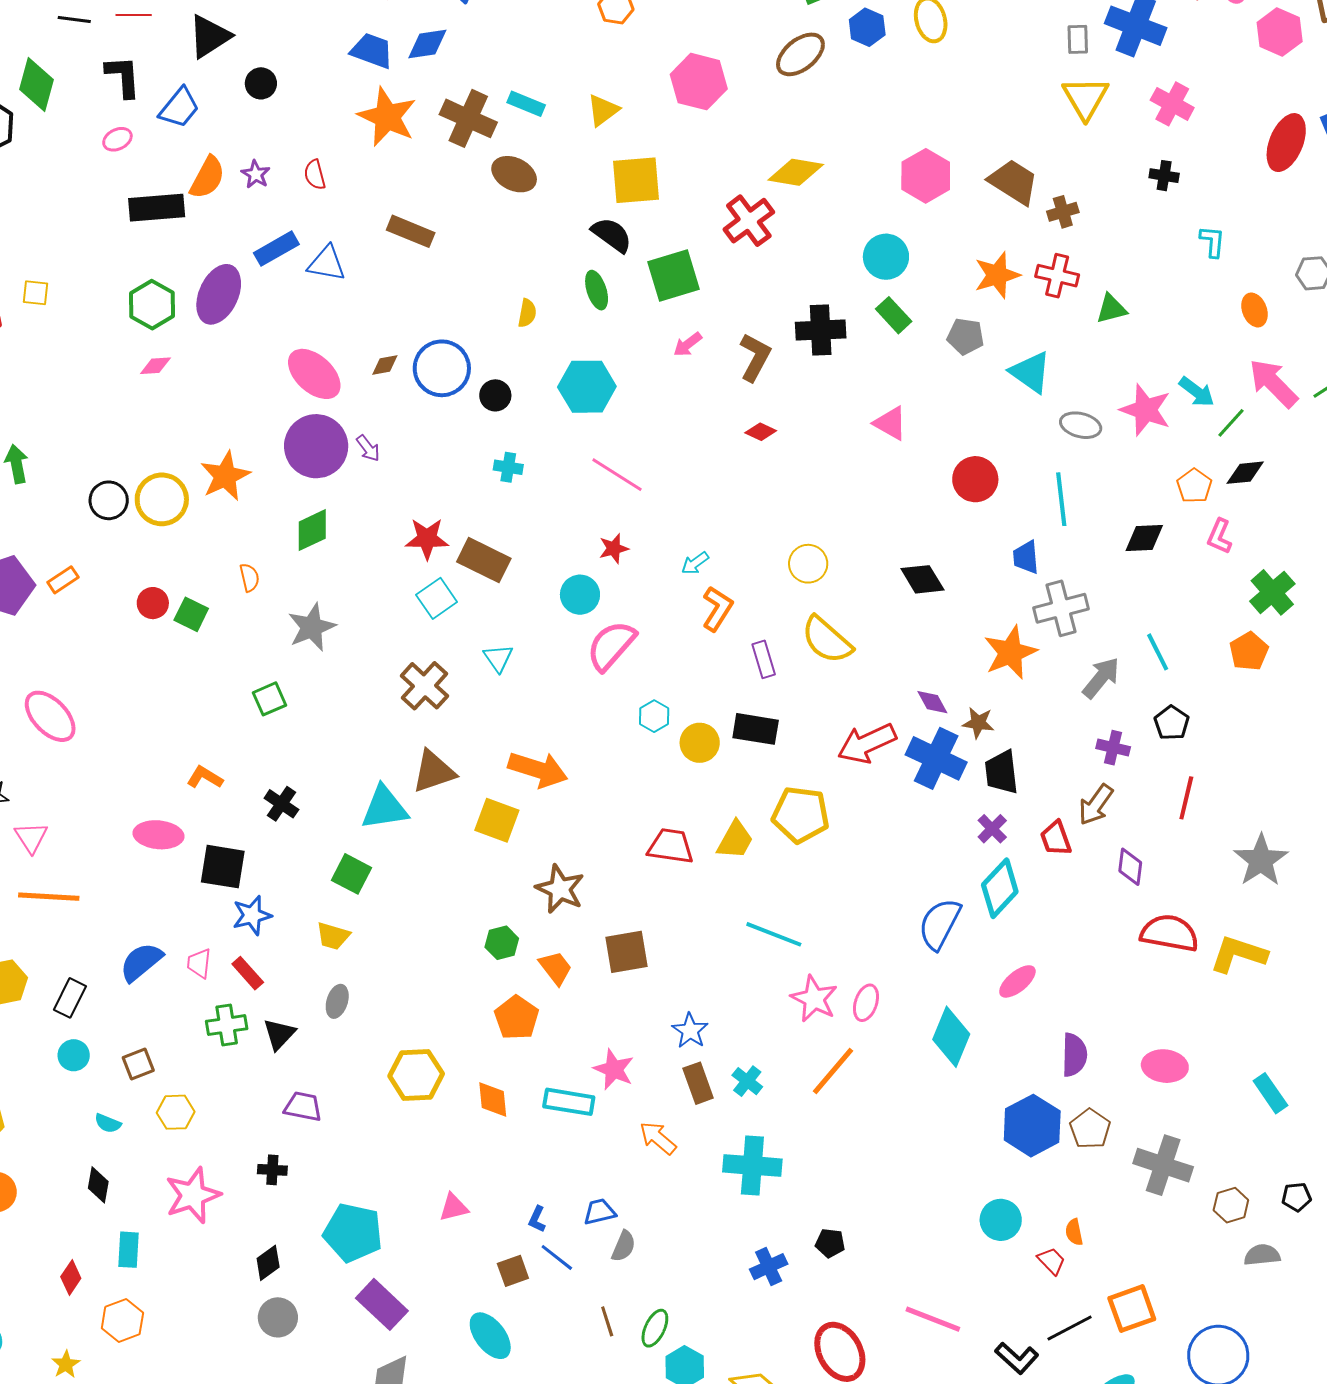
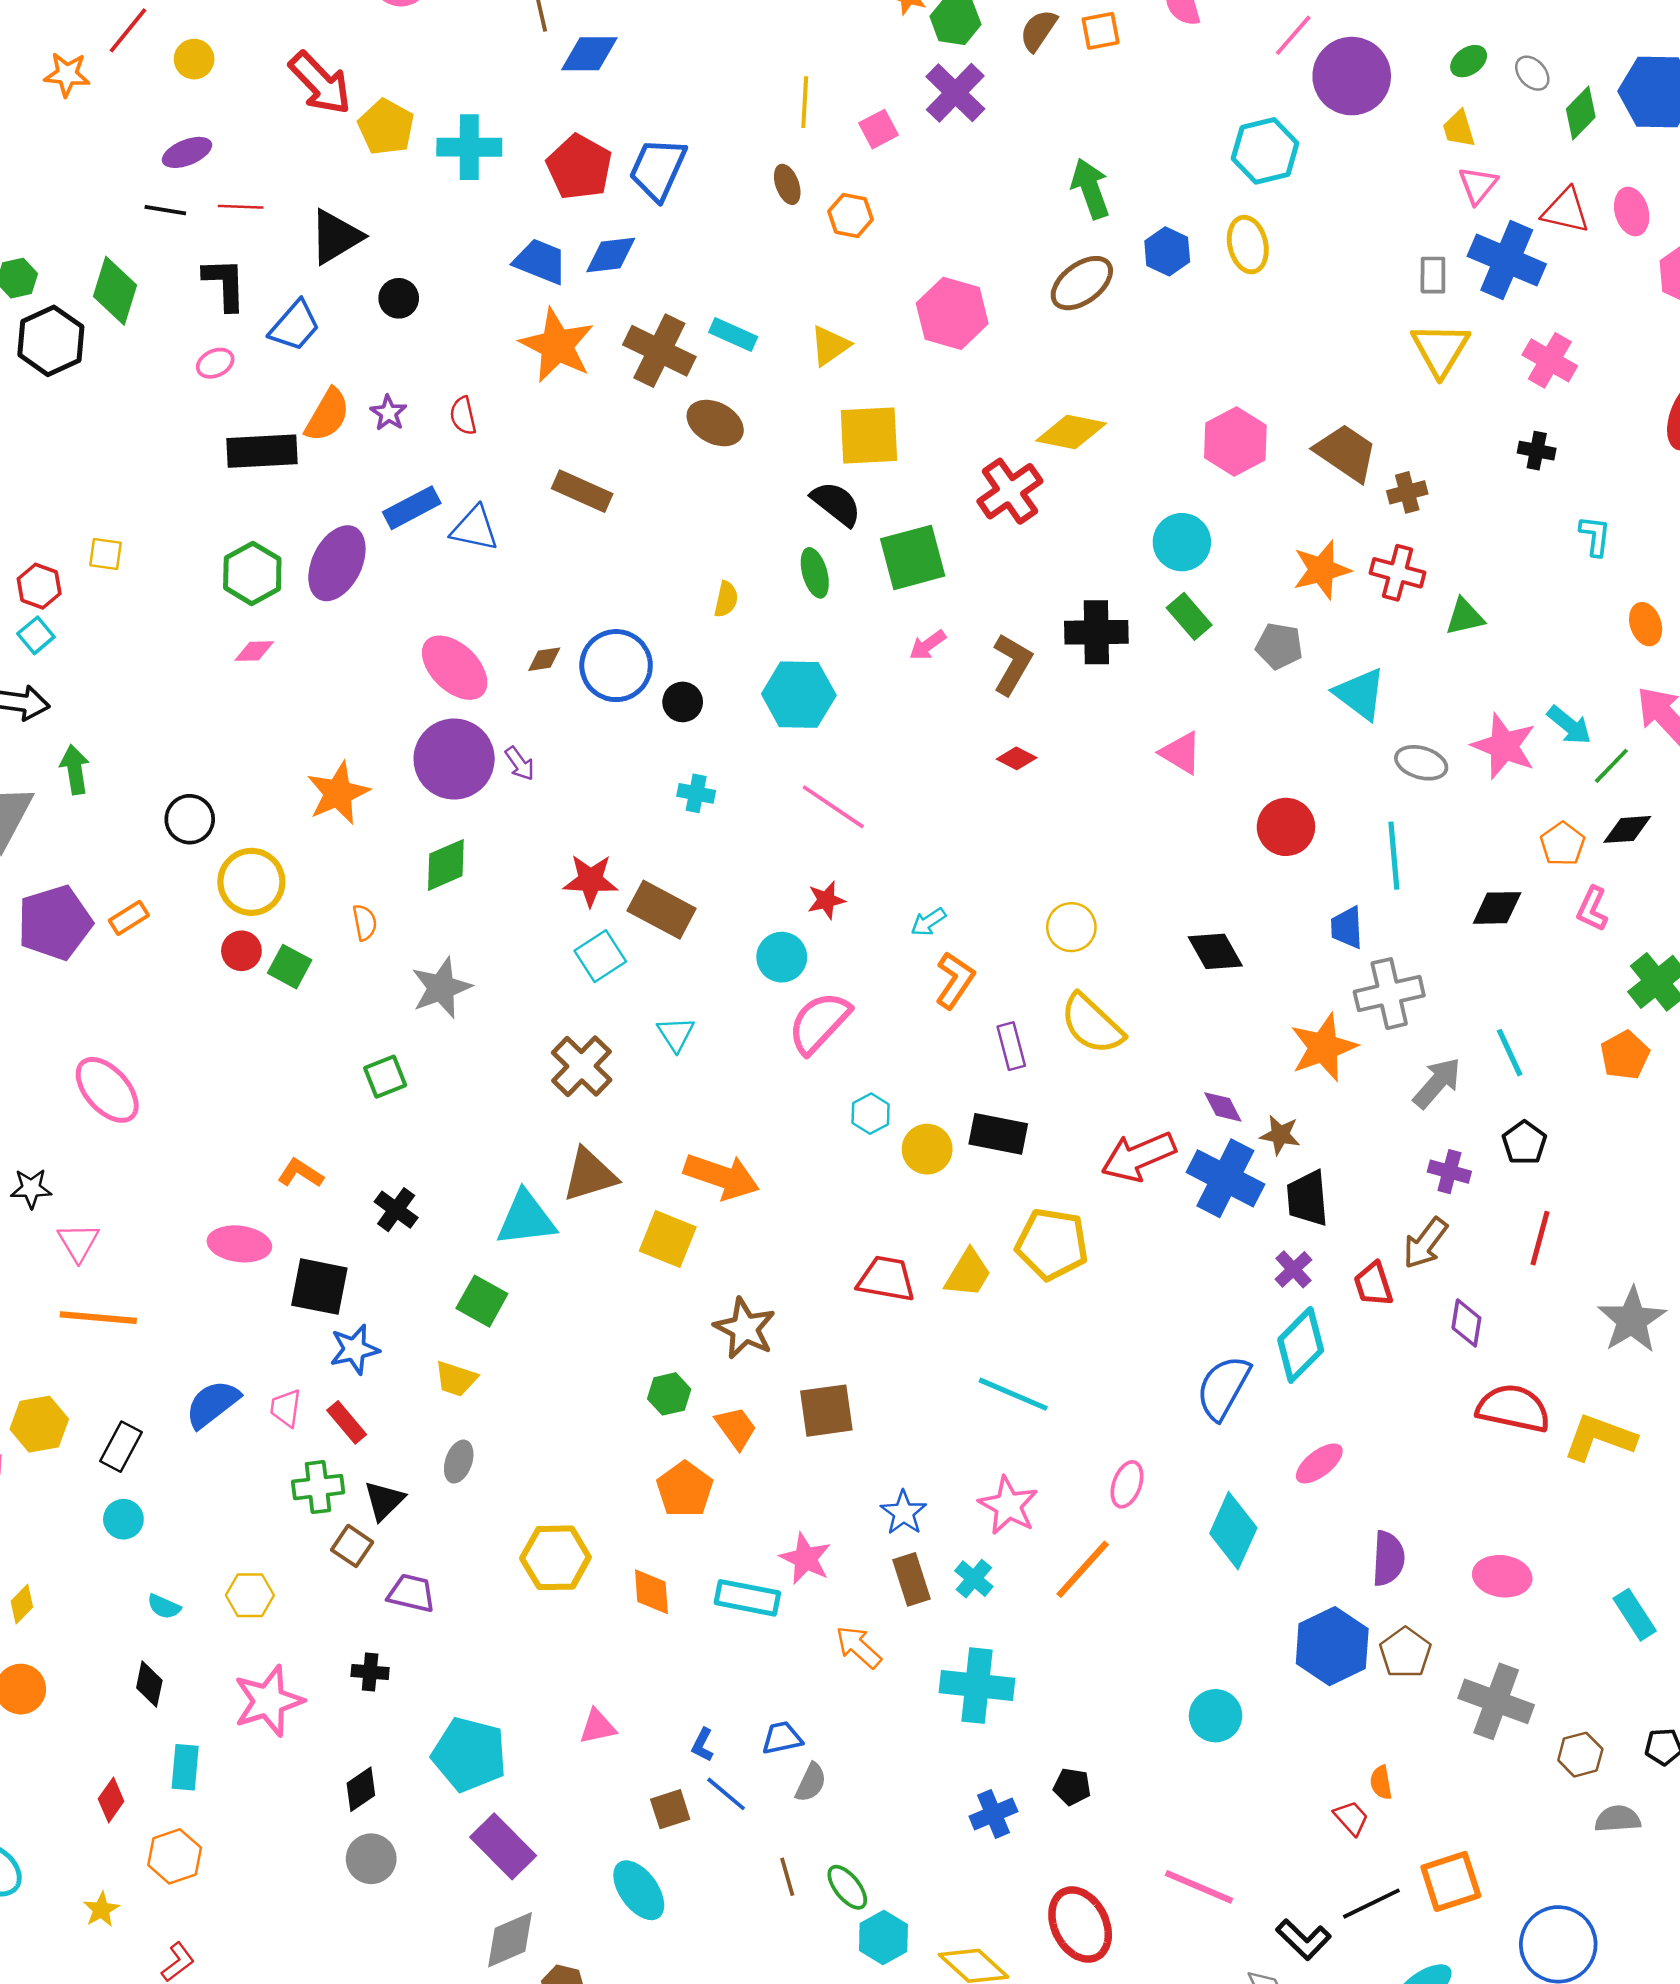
yellow circle: (162, 499) -> (251, 882), moved
pink star: (814, 999) -> (1008, 1506), moved
brown square: (138, 1064) -> (352, 1546), moved, turned -36
cyan circle: (1001, 1220) -> (1216, 1716), moved
green ellipse: (655, 1328) -> (847, 1887), turned -66

